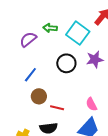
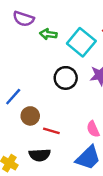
purple semicircle: (28, 39) -> (23, 19), moved, turned -126
blue line: (30, 75) -> (13, 97), moved

